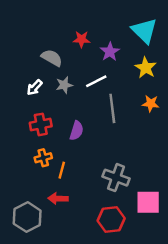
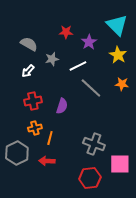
gray semicircle: (52, 58) -> (29, 44), moved
gray star: (64, 85) -> (52, 59), moved
gray line: (112, 108) -> (91, 88), turned -40
gray hexagon: (27, 217) -> (17, 153), moved

